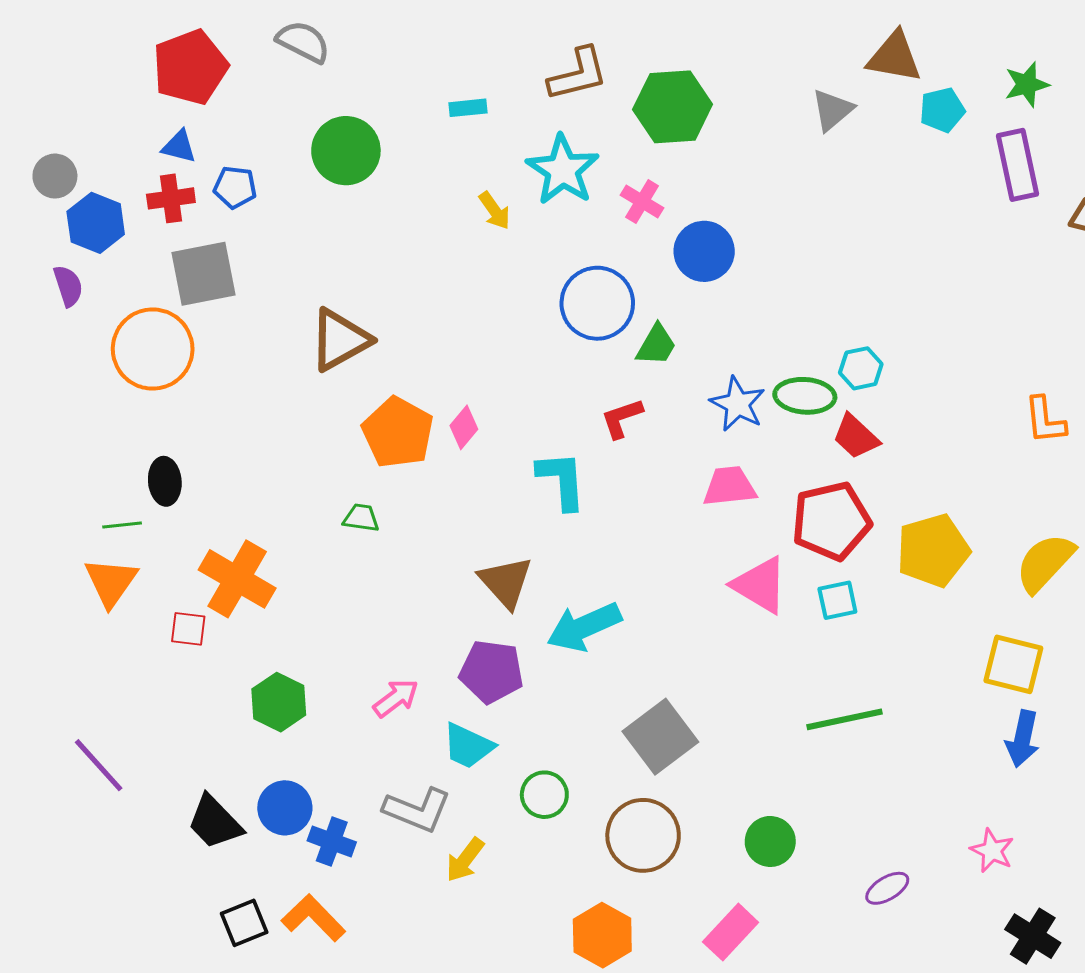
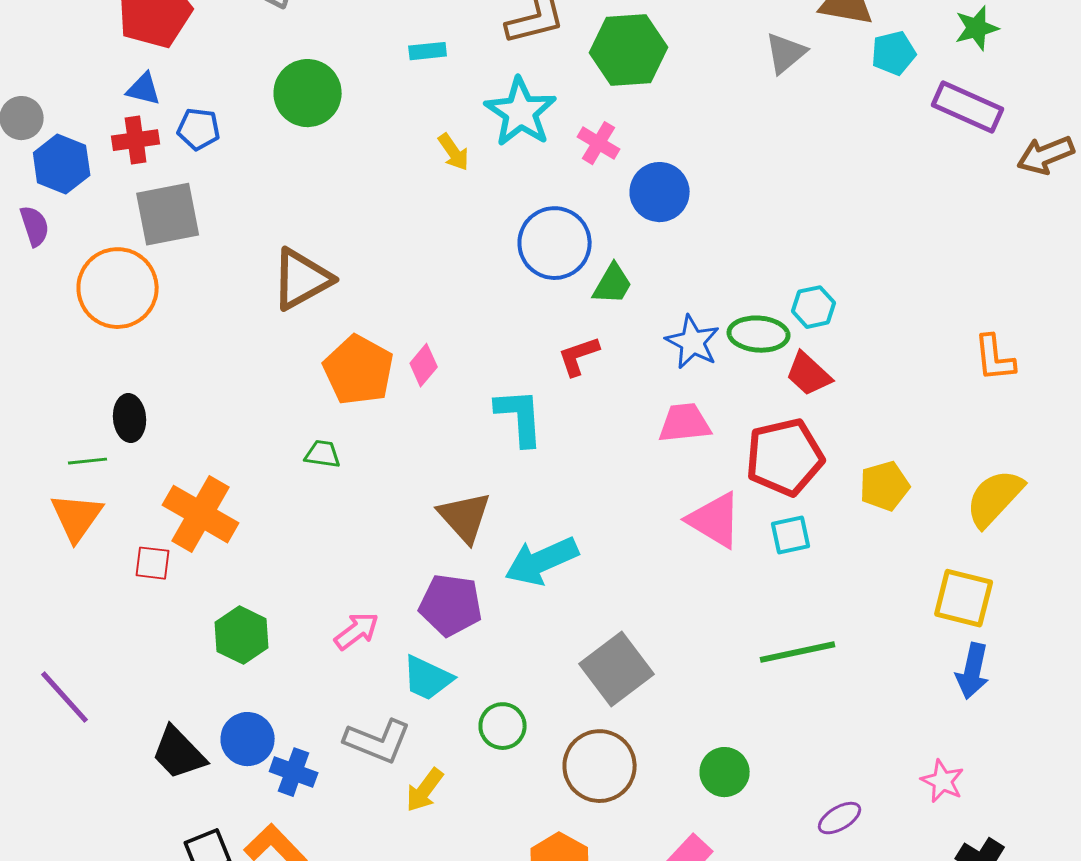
purple rectangle: (1017, 165) -> (968, 107), turned -54
yellow pentagon: (933, 550) -> (885, 486), size x0.7

